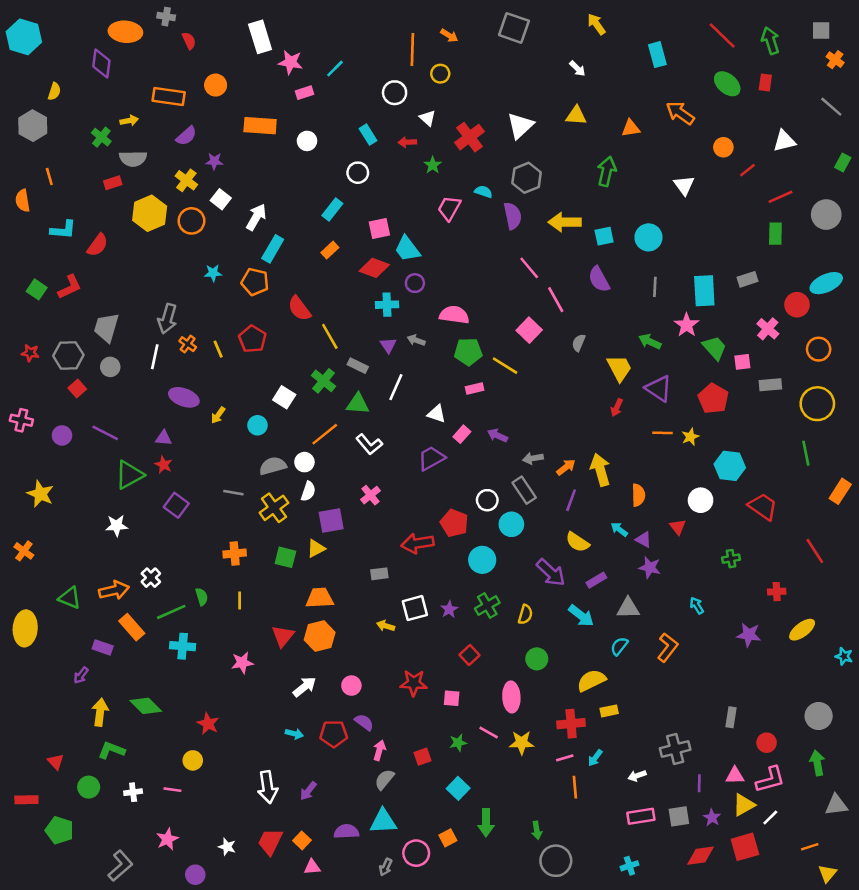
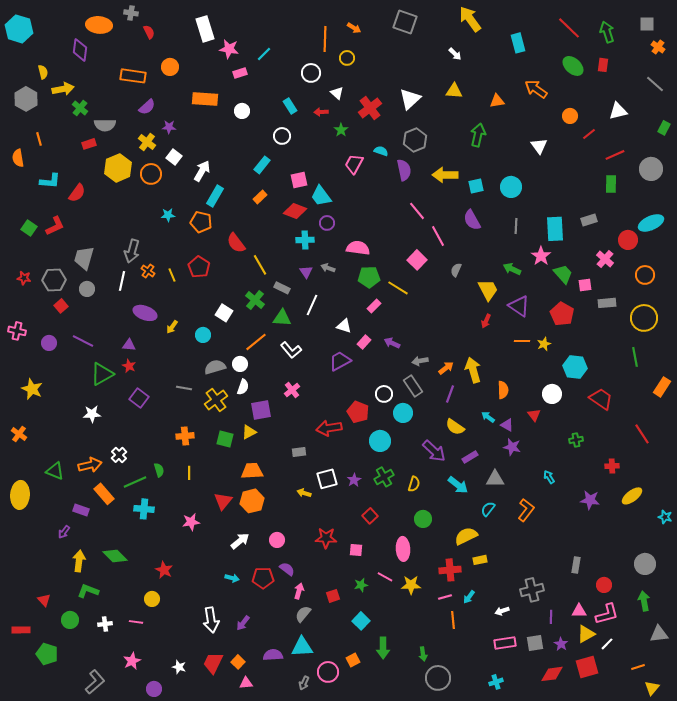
yellow arrow: (596, 24) -> (470, 19), size x1.5
yellow semicircle: (54, 91) -> (43, 72), turned -32
yellow arrow: (129, 121) -> (63, 89), moved, size x1.5
pink rectangle: (475, 388) -> (374, 306), turned -32

